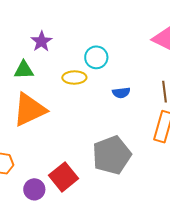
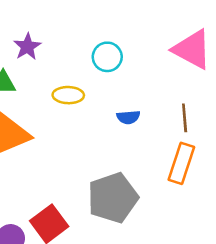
cyan circle: (96, 57) -> (107, 57), moved

